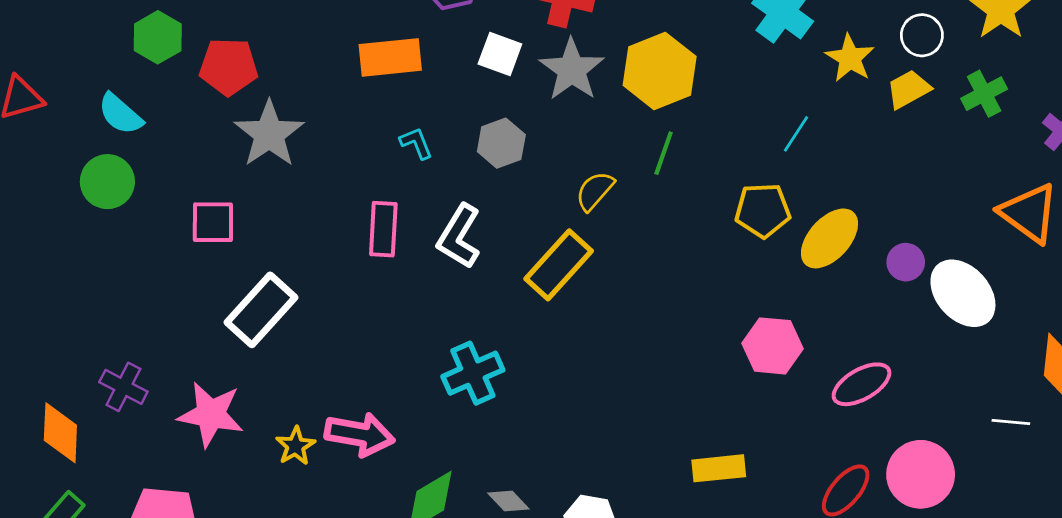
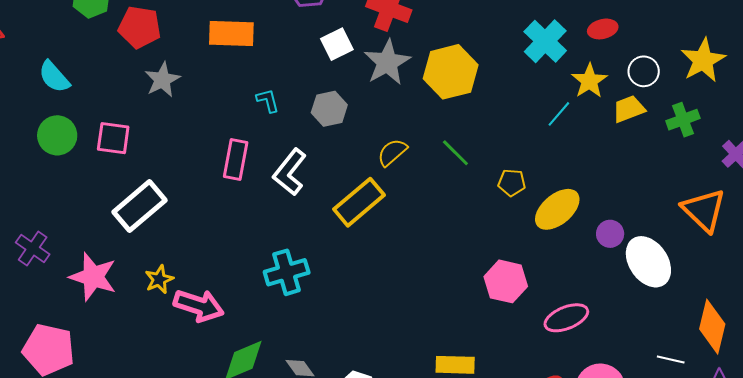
white square: (500, 54) -> (337, 44), turned 36
orange rectangle: (390, 57) -> (231, 33), moved
cyan semicircle: (120, 114) -> (54, 77), moved
gray star: (269, 134) -> (162, 80), size x0.7
cyan line: (796, 134) -> (559, 114), moved
green line: (664, 153) -> (455, 153), moved, turned -72
green circle: (107, 182) -> (57, 135), moved
yellow pentagon: (763, 210) -> (512, 183), size x0.7
yellow star: (295, 446) -> (159, 279), moved

